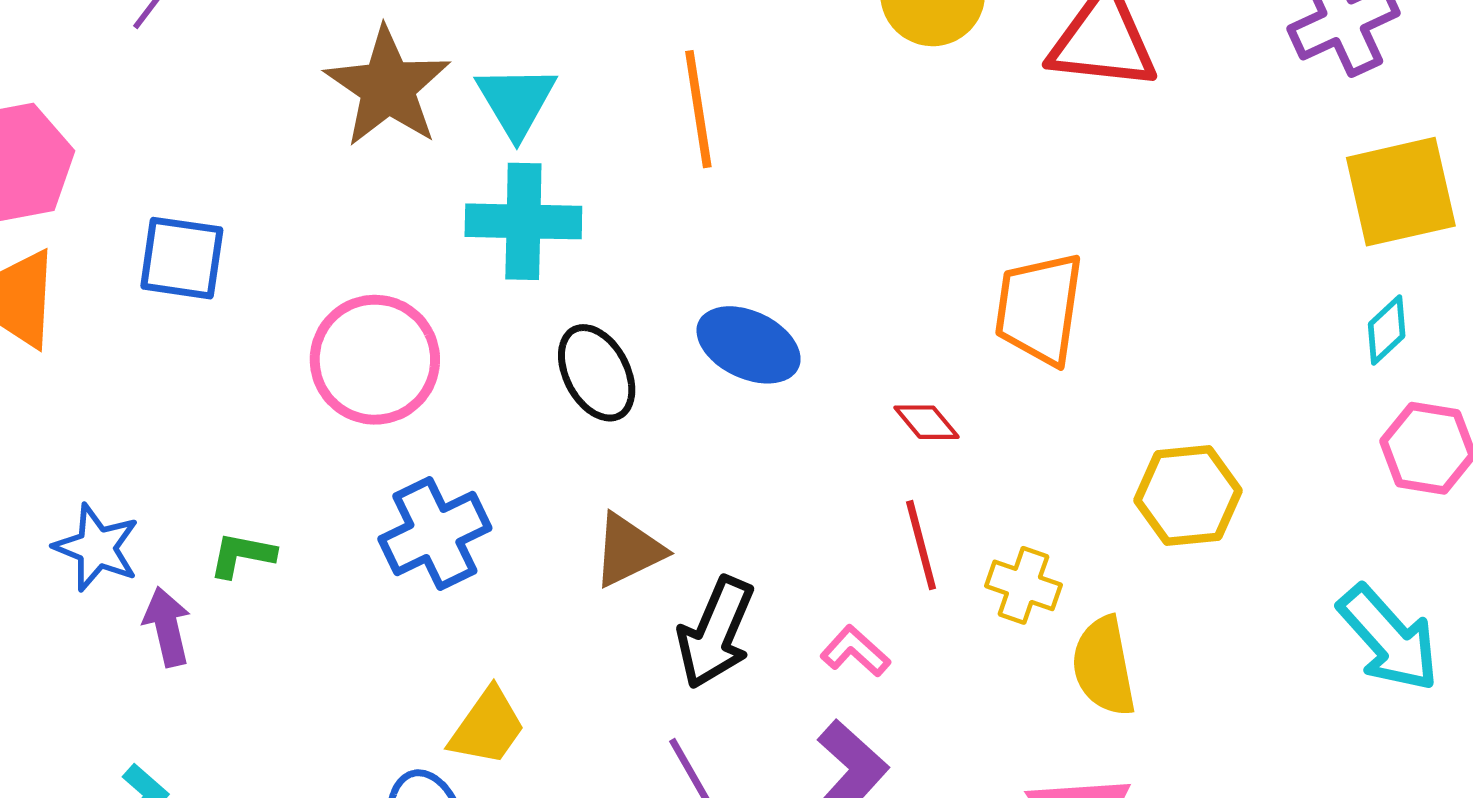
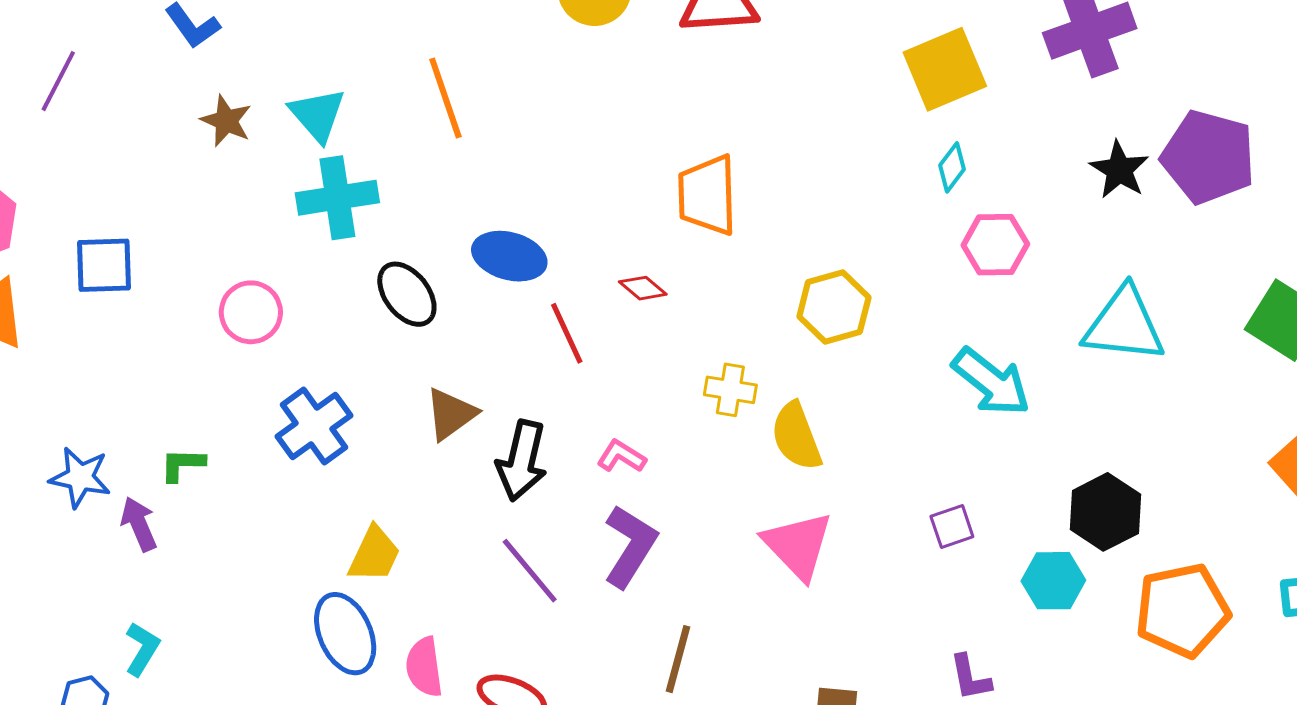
brown star: (388, 87) -> (226, 121), size x0.6
pink circle: (375, 360) -> (251, 312), size x0.7
red line: (921, 545) -> (567, 333), moved

